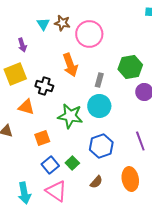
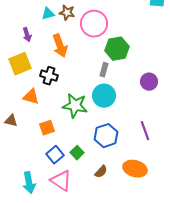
cyan triangle: (43, 24) -> (48, 14), turned 48
orange arrow: (70, 65) -> (60, 46), moved
green hexagon: (130, 67) -> (117, 49), moved
orange ellipse: (130, 179) -> (135, 169), turned -65

